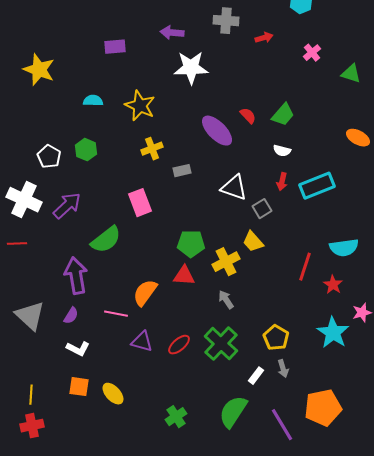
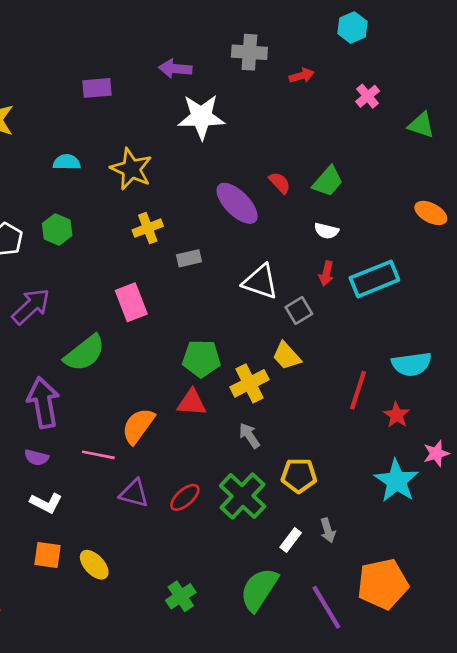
purple semicircle: (71, 316) -> (36, 458), turned 72
yellow pentagon: (276, 338) -> (299, 475), moved, turned -30

